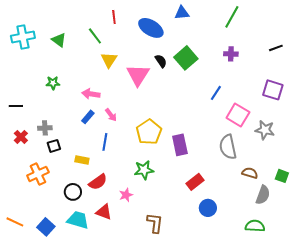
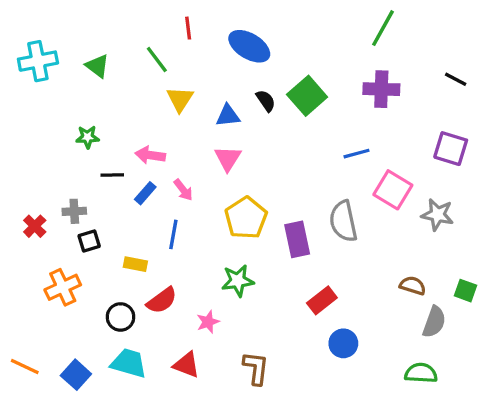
blue triangle: (182, 13) -> (228, 116), moved
black line: (276, 48) -> (456, 79), turned 48
purple cross: (231, 54) -> (381, 89), size x1.5
pink triangle: (138, 75) -> (228, 158), moved, size x0.7
blue line: (216, 93) -> (357, 154), turned 42
black line: (16, 106) -> (112, 175), moved
gray semicircle: (228, 147) -> (343, 221), moved
red triangle: (104, 212) -> (187, 365), moved

